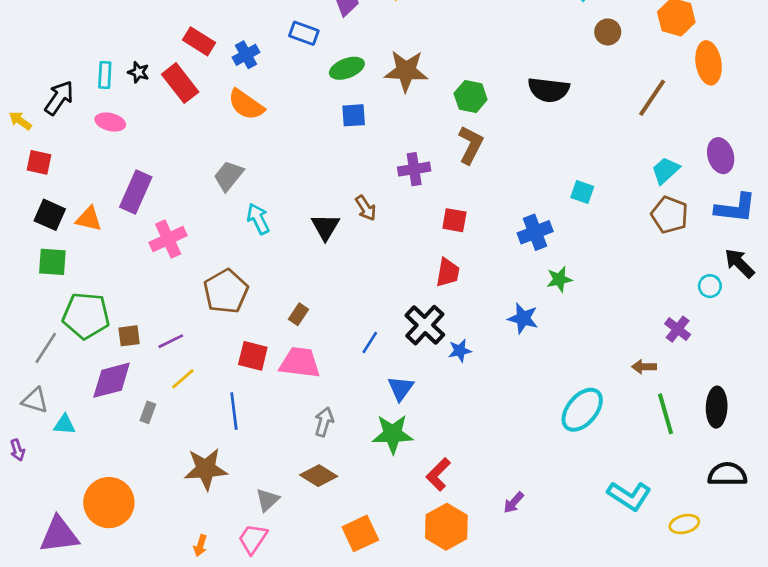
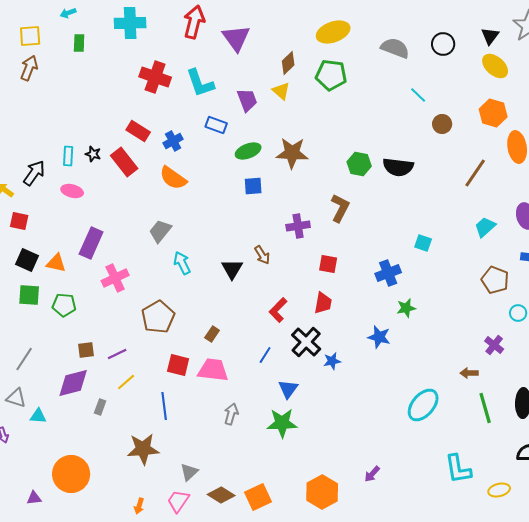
green hexagon: (471, 96) -> (359, 164), moved
brown pentagon: (670, 215) -> (495, 280), moved
green pentagon: (86, 316) -> (64, 305), moved, size x0.7
red L-shape: (438, 474) -> (278, 310), moved
brown diamond: (319, 476) -> (221, 495), moved
cyan L-shape: (629, 496) -> (458, 469), turned 48
purple triangle: (59, 535) -> (34, 498), size x0.5

